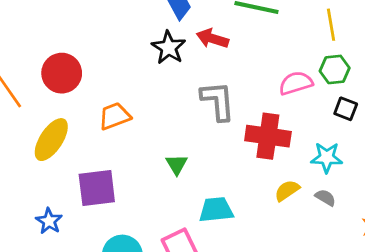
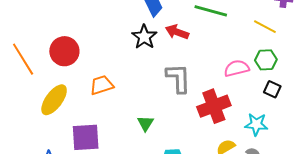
yellow line: (331, 25) -> (265, 27), turned -55
red cross: (268, 136) -> (214, 106), turned -32

